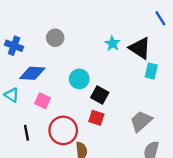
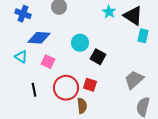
red square: (96, 118) -> (90, 85), moved

